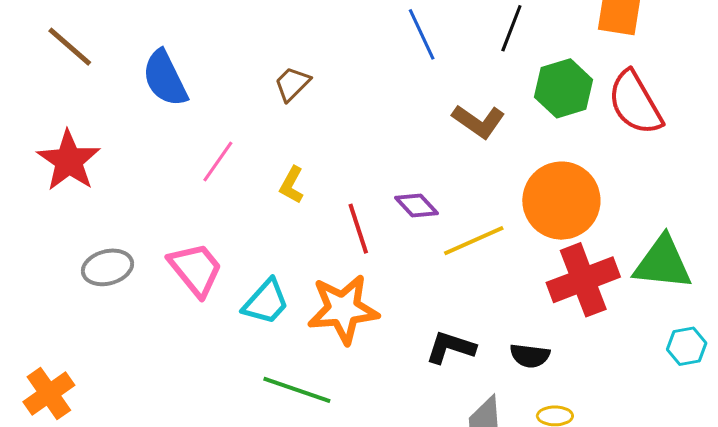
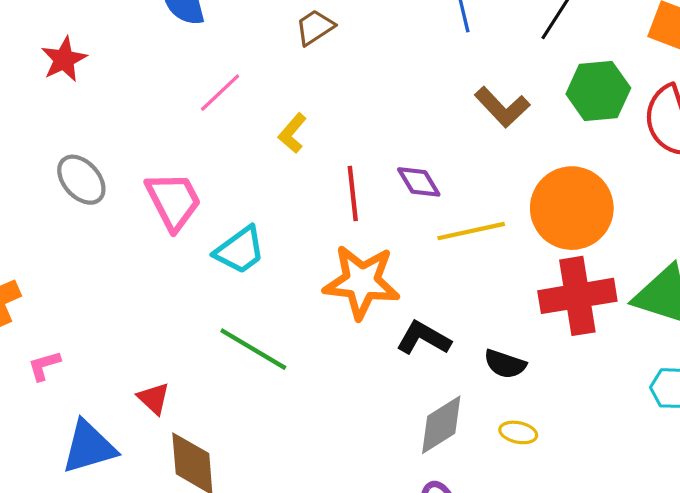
red star: (69, 161) -> (64, 59), size x0.7
gray ellipse: (107, 267) -> (81, 180), turned 51
orange star: (343, 309) -> (361, 282), moved

